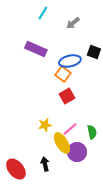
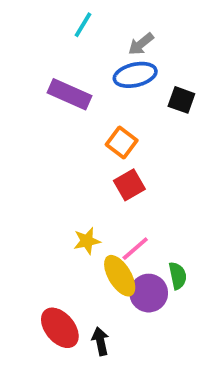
blue ellipse: (70, 61) -> (135, 75), moved
green semicircle: (92, 132) -> (178, 276), moved
black arrow: (45, 164) -> (100, 341), moved
red ellipse: (16, 169) -> (60, 328), moved

